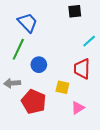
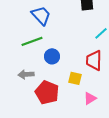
green line: (18, 49) -> (32, 41), turned 45

